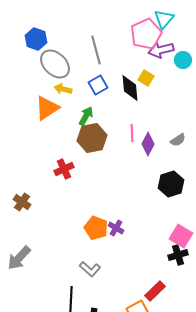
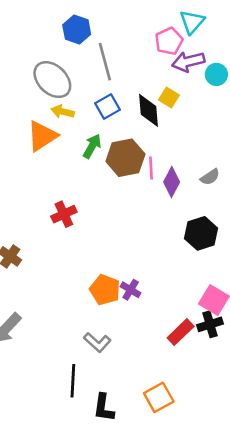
pink pentagon: (146, 34) -> (169, 41), size x0.7
blue hexagon: (36, 39) -> (77, 30), moved
brown hexagon: (92, 138) -> (125, 158), moved
red rectangle: (155, 291) -> (181, 332), moved

